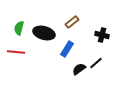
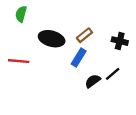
brown rectangle: (72, 22) -> (84, 35), moved
green semicircle: (19, 28) -> (21, 14), moved

